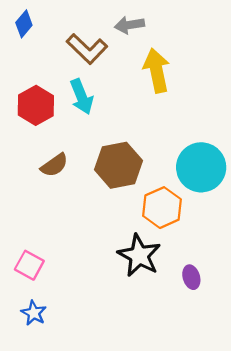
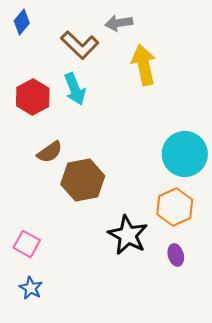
brown hexagon: (119, 165) -> (83, 180), moved
orange hexagon: (162, 208) -> (175, 207), moved

